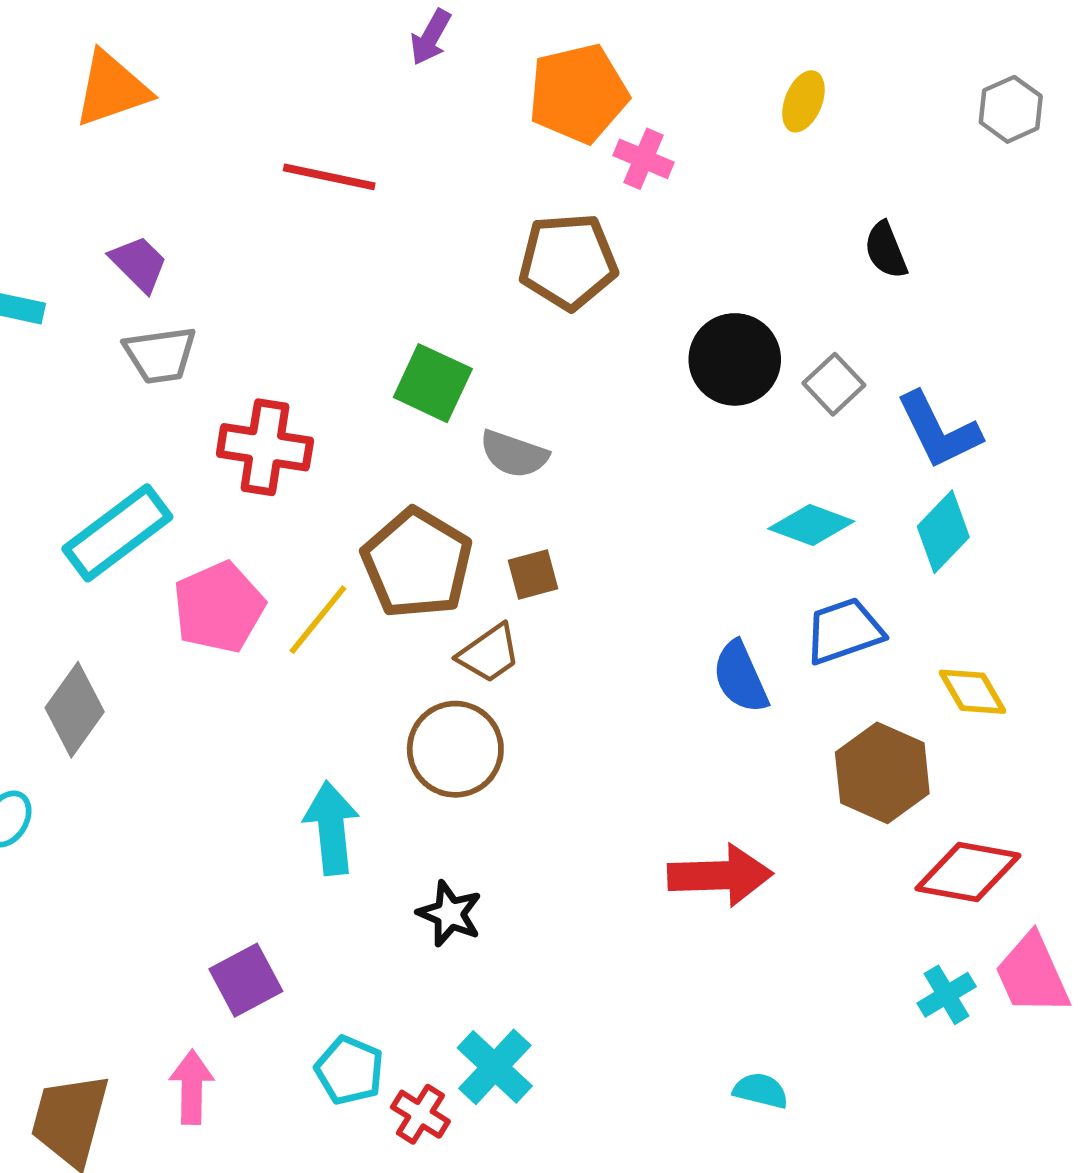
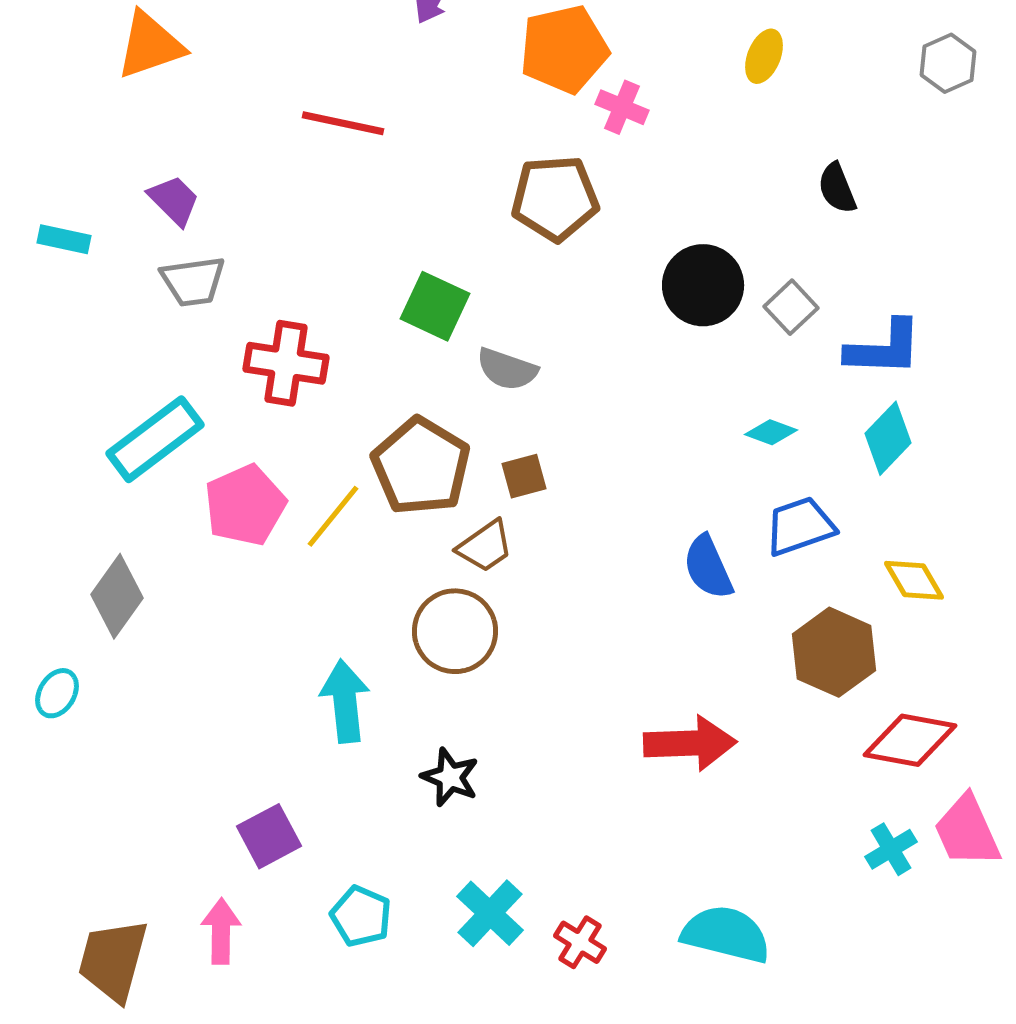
blue L-shape: (939, 430) -> (884, 348), turned -62
cyan diamond: (811, 525) -> (771, 432), size x0.7
cyan semicircle: (761, 1091) -> (726, 934), size x1.8
red cross: (420, 1114) -> (580, 942), moved

